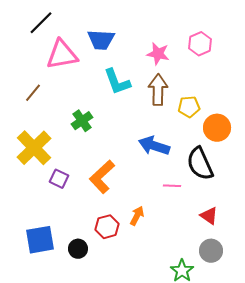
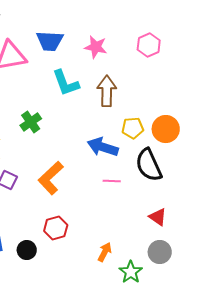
pink star: (158, 54) -> (96, 47), moved
yellow pentagon: (189, 107) -> (133, 128), moved
pink line: (172, 186) -> (112, 181), moved
orange arrow: (137, 216) -> (105, 252), moved

